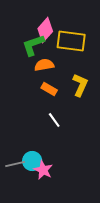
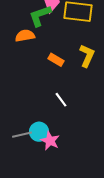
orange semicircle: (44, 65) -> (25, 36), moved
white line: (54, 120) -> (61, 100), moved

